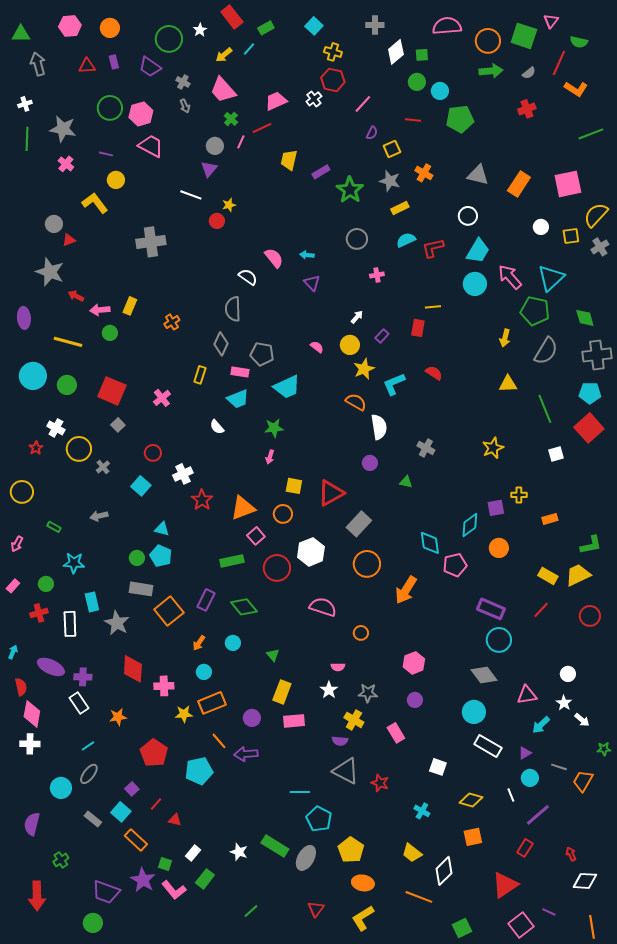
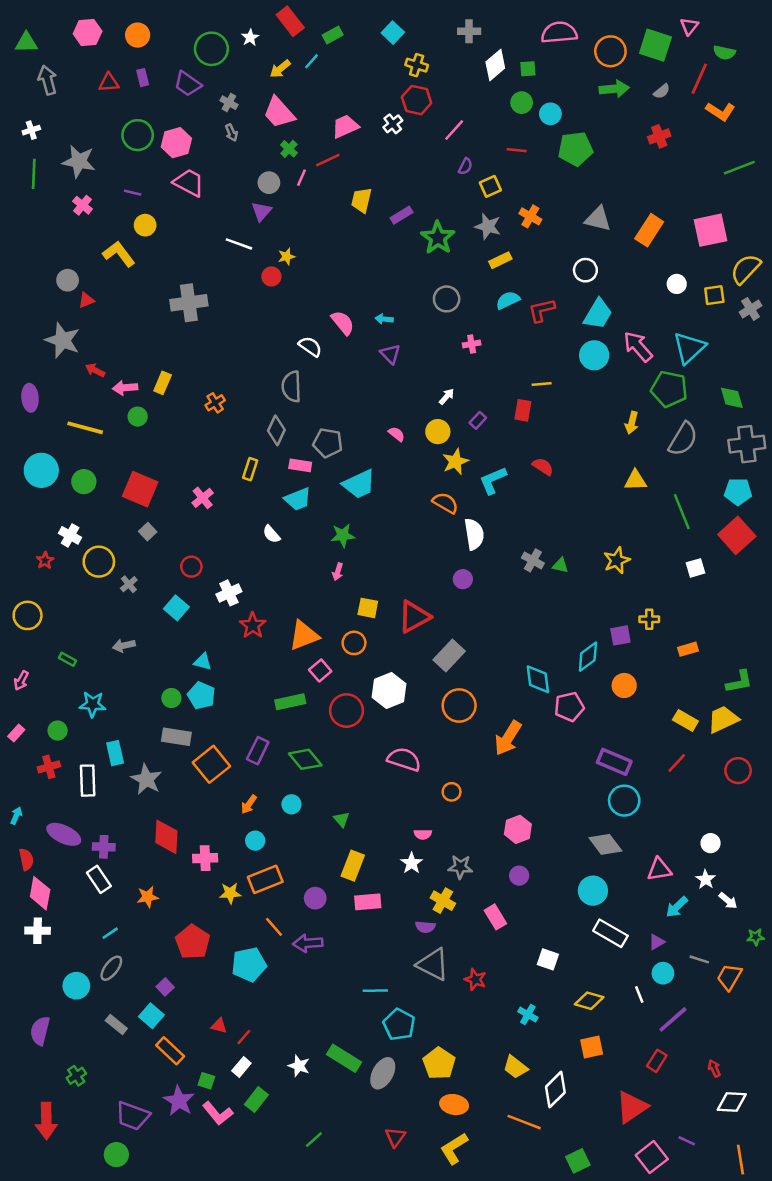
green triangle: (406, 482) -> (560, 565), moved
red line: (156, 804) -> (244, 1037), moved

